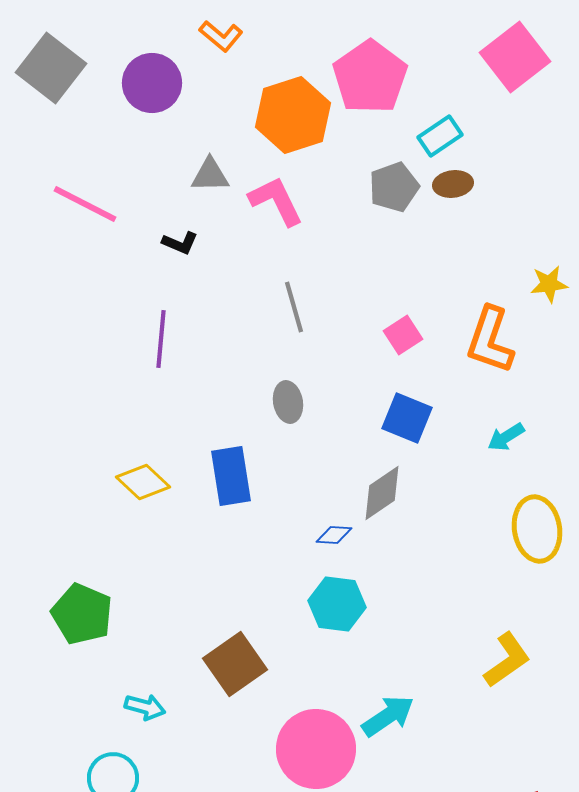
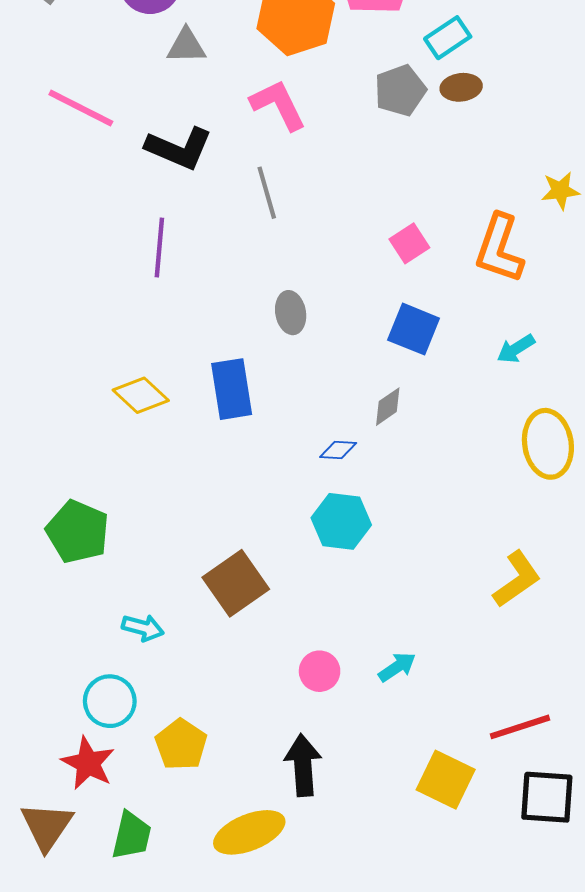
gray triangle: (210, 175) -> (186, 46), moved
black L-shape: (180, 243) -> (179, 148), size x1.8
gray line: (294, 307) -> (267, 193), moved
gray diamond: (382, 493) -> (388, 407), size x0.7
cyan arrow: (388, 716) -> (397, 667), moved, size x0.7
pink circle: (316, 749) -> (320, 671), size x0.5

